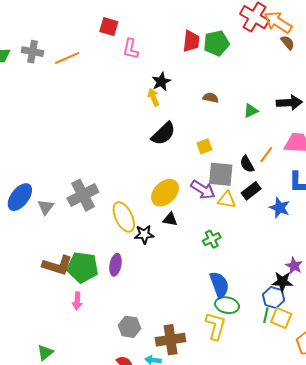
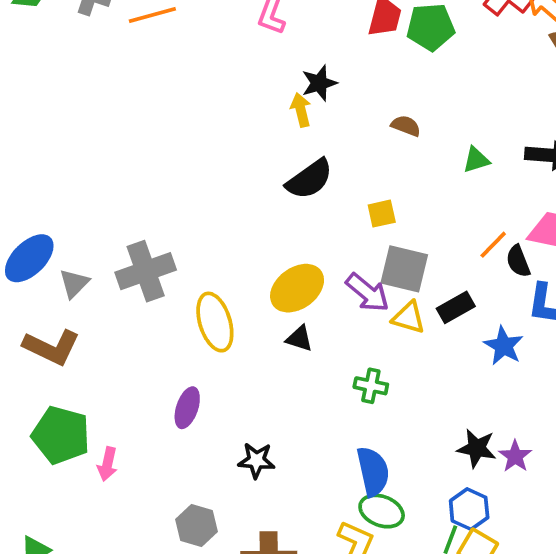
black semicircle: (247, 164) -> (518, 261), moved
black star: (144, 234) -> (256, 460), moved
green cross: (212, 239) -> (371, 386), turned 30
brown L-shape: (57, 265) -> (52, 347), moved
green pentagon: (83, 267) -> (61, 435), moved
black star: (282, 282) -> (477, 448), moved

